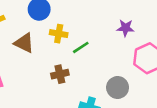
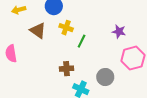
green line: (81, 47) -> (82, 41), turned -40
brown cross: (60, 74) -> (67, 69), moved

